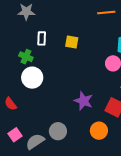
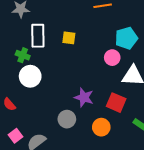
white rectangle: (42, 38) -> (38, 36), size x1.6
gray circle: (58, 131) -> (67, 119), moved

